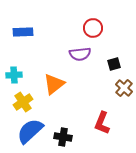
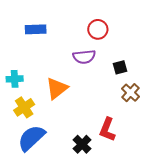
blue rectangle: (23, 32) -> (36, 29), moved
black cross: (63, 137) -> (82, 144), moved, turned 36

